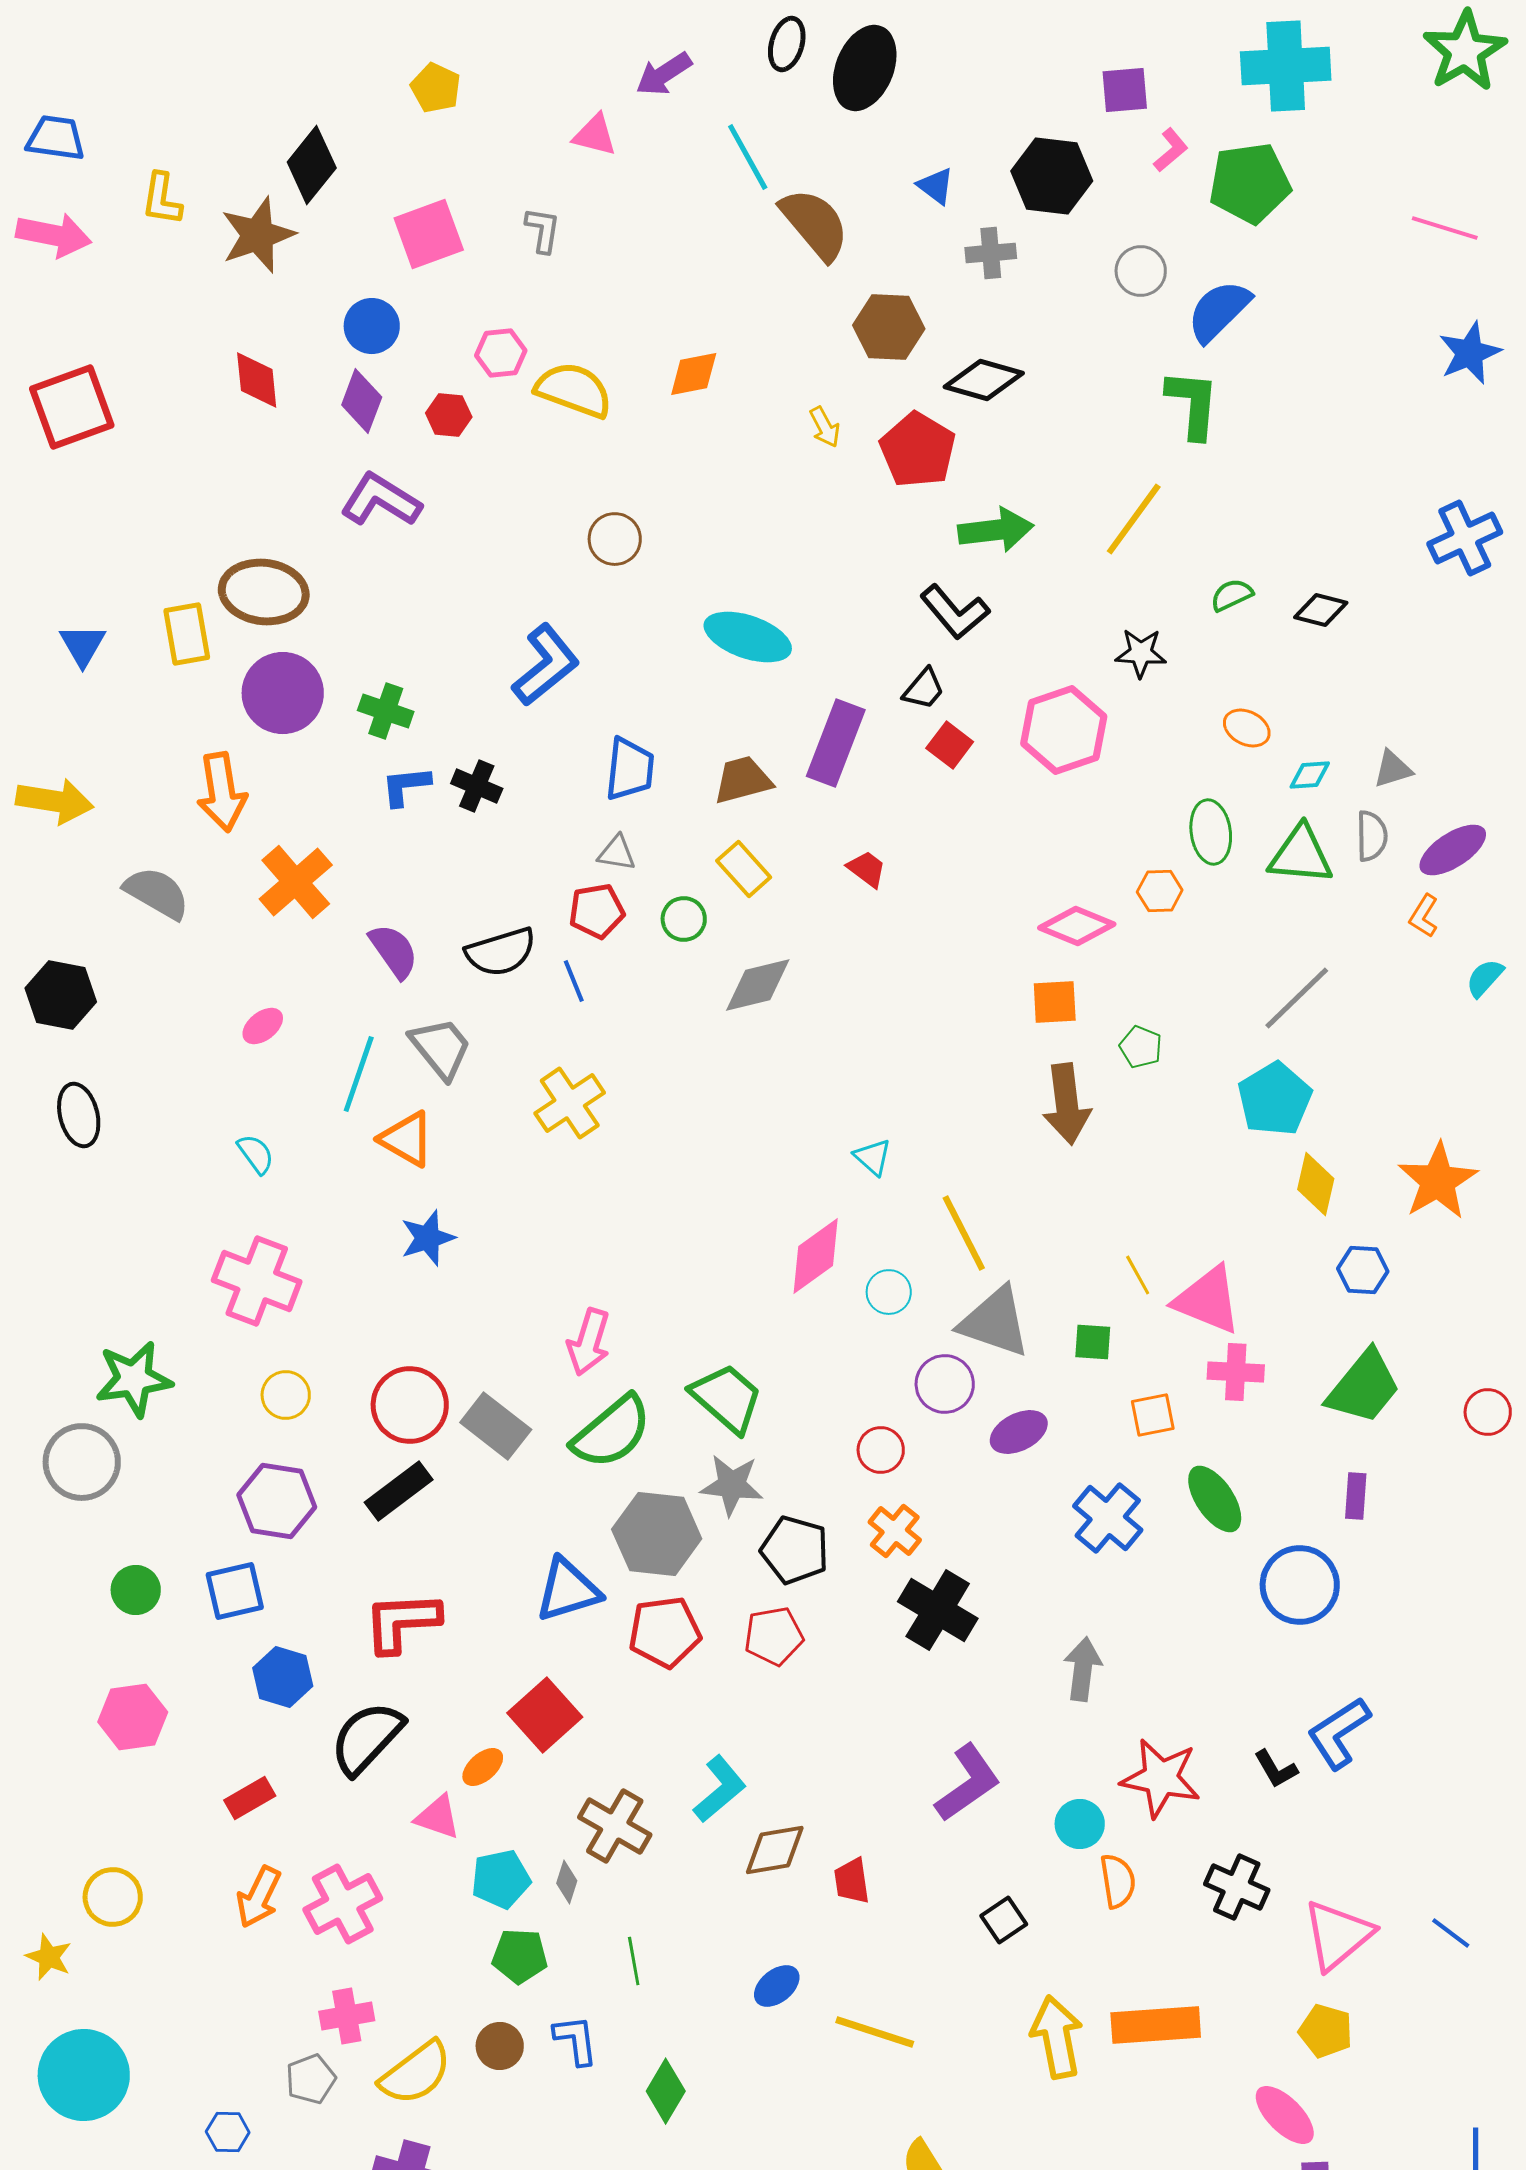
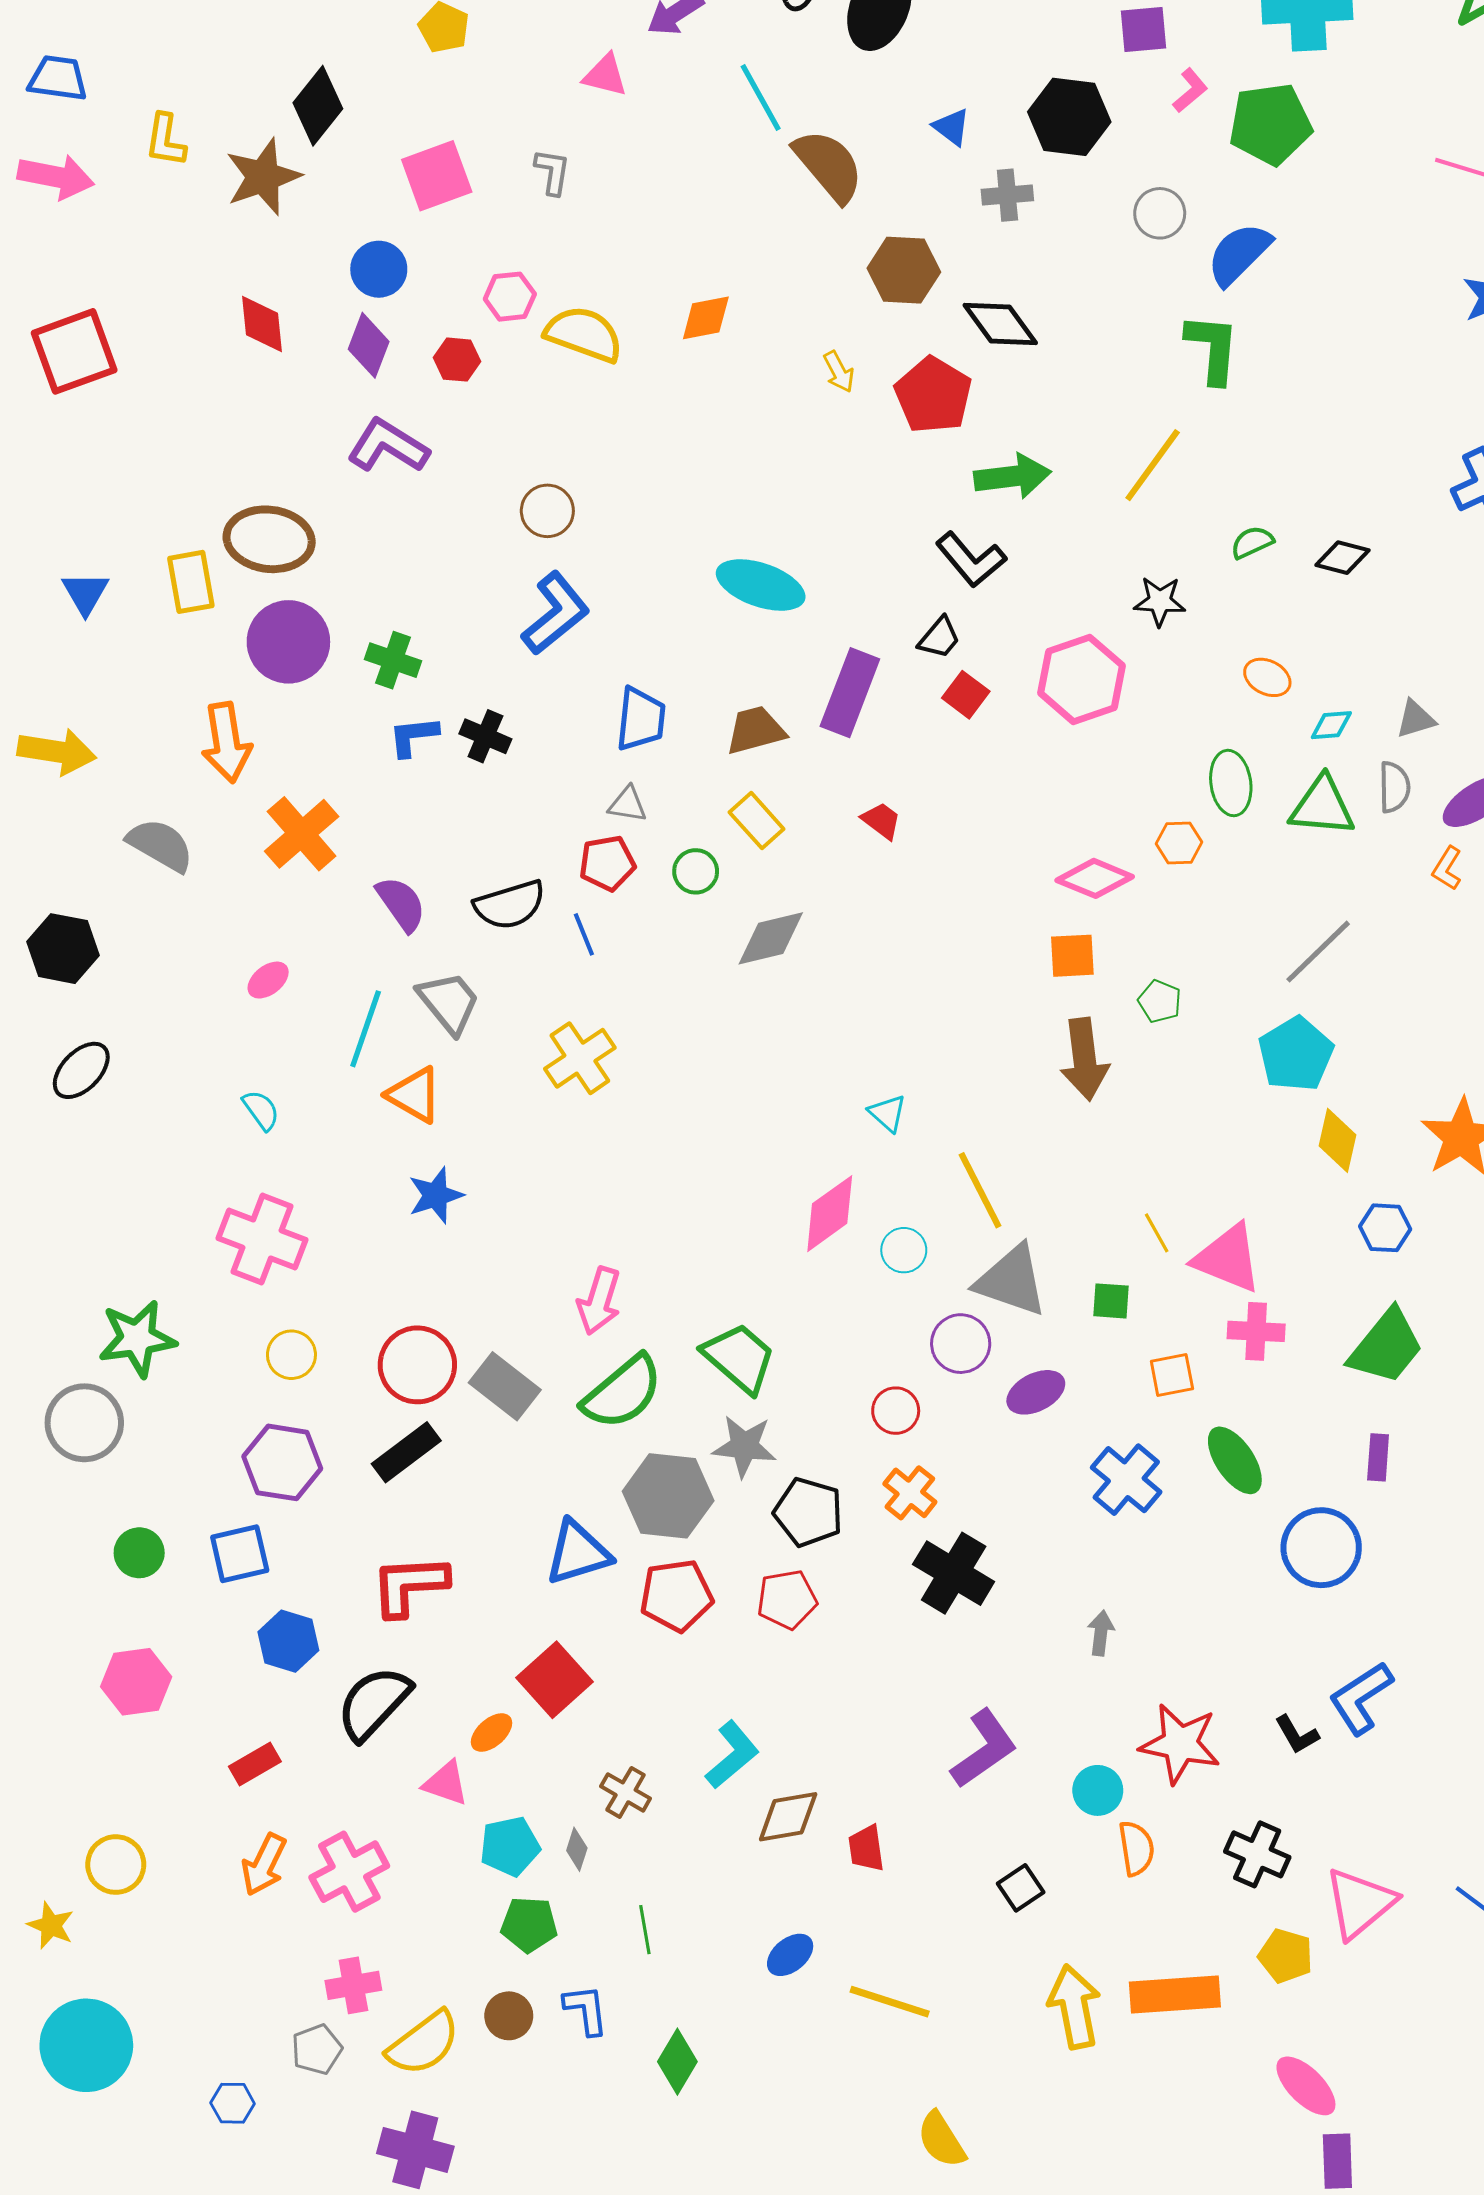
black diamond: (984, 380) -> (1000, 324), turned 38
brown circle: (615, 539) -> (547, 511), moved
black ellipse: (79, 1115) -> (81, 1070), turned 58
gray arrow: (1083, 1669) -> (1101, 1633), size x0.7
brown cross: (615, 1826) -> (626, 1792), size x0.7
yellow pentagon: (1326, 2031) -> (1286, 1956), moved

